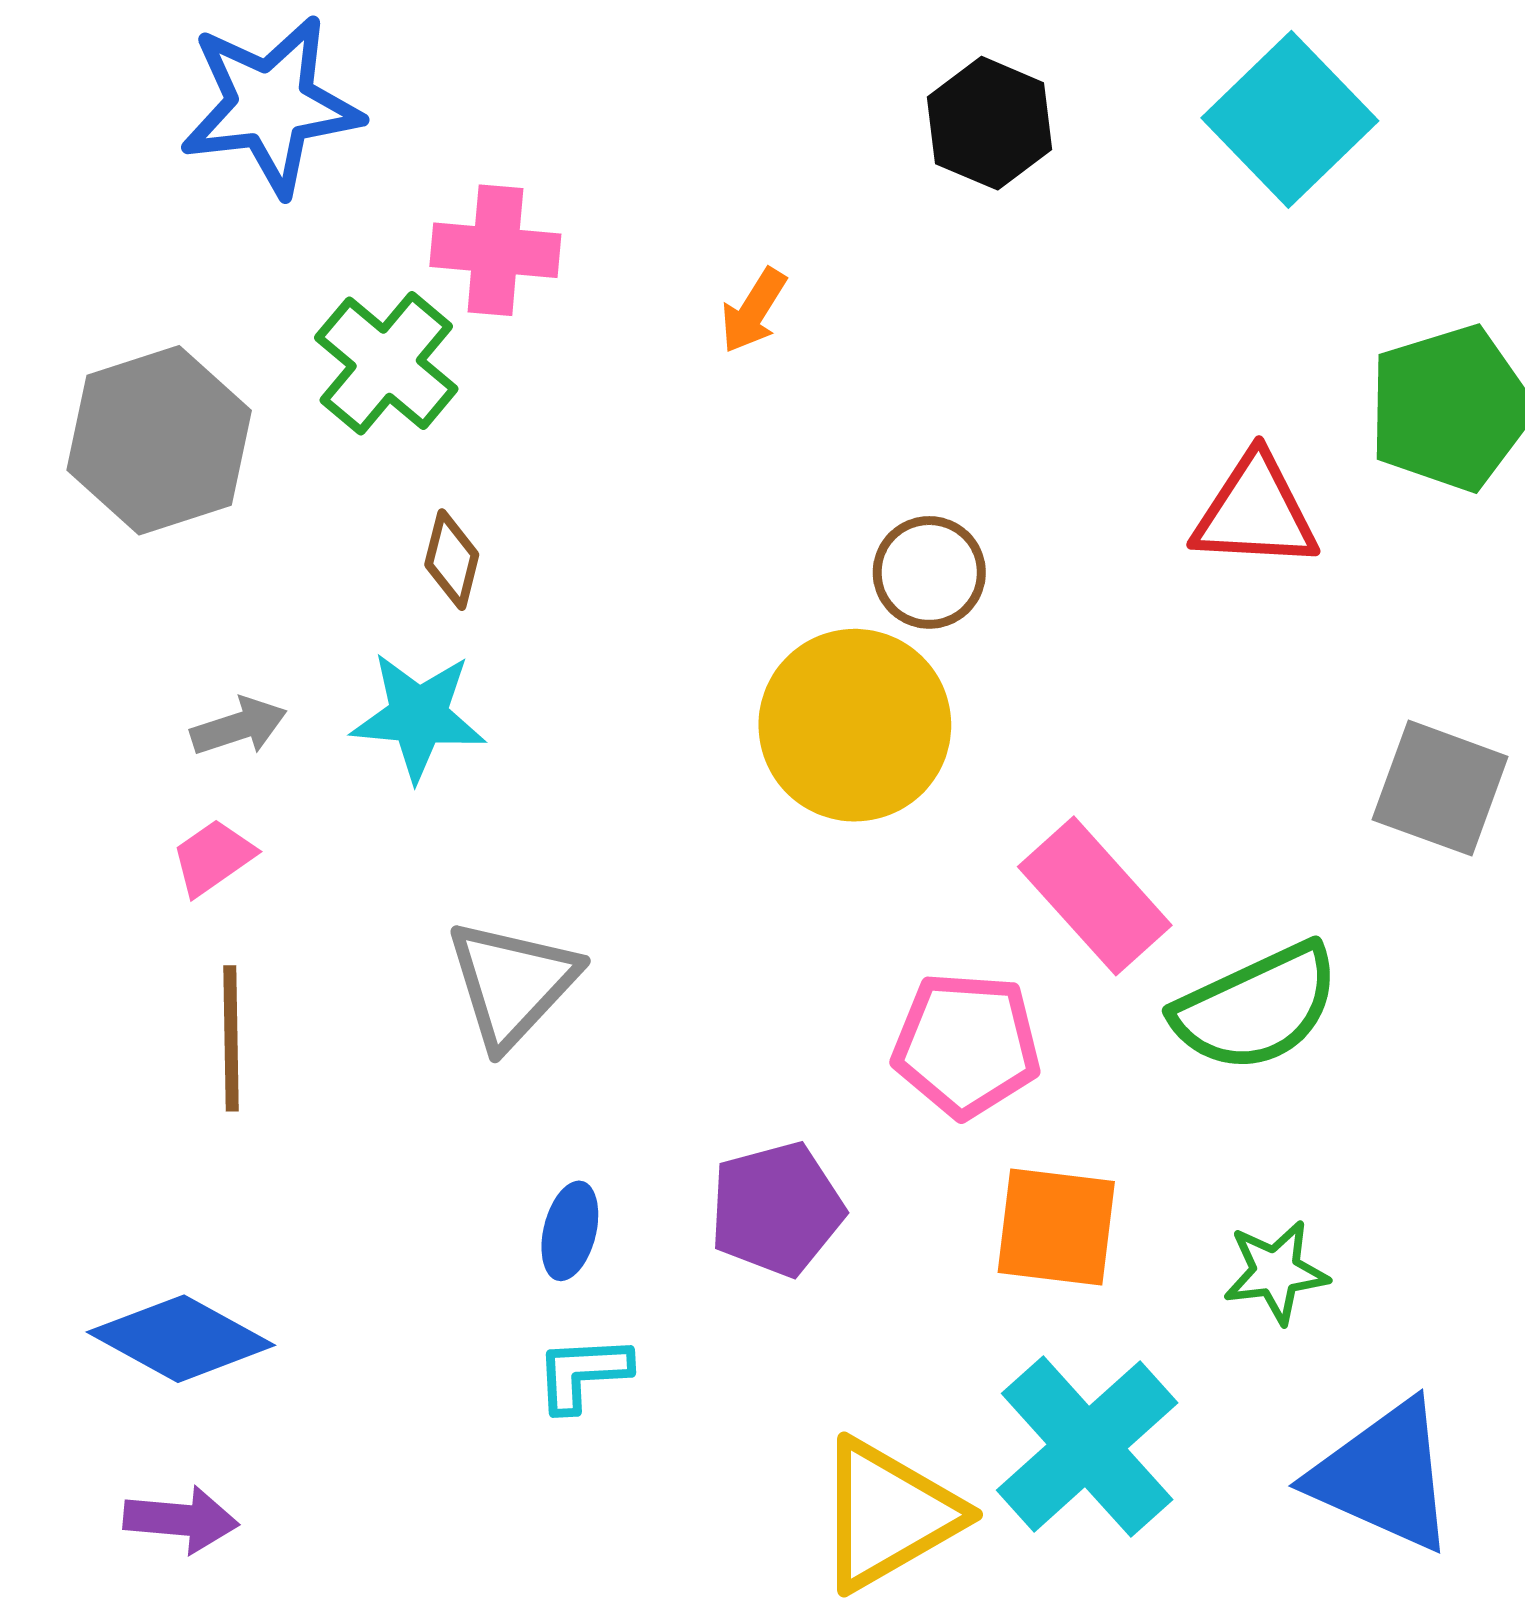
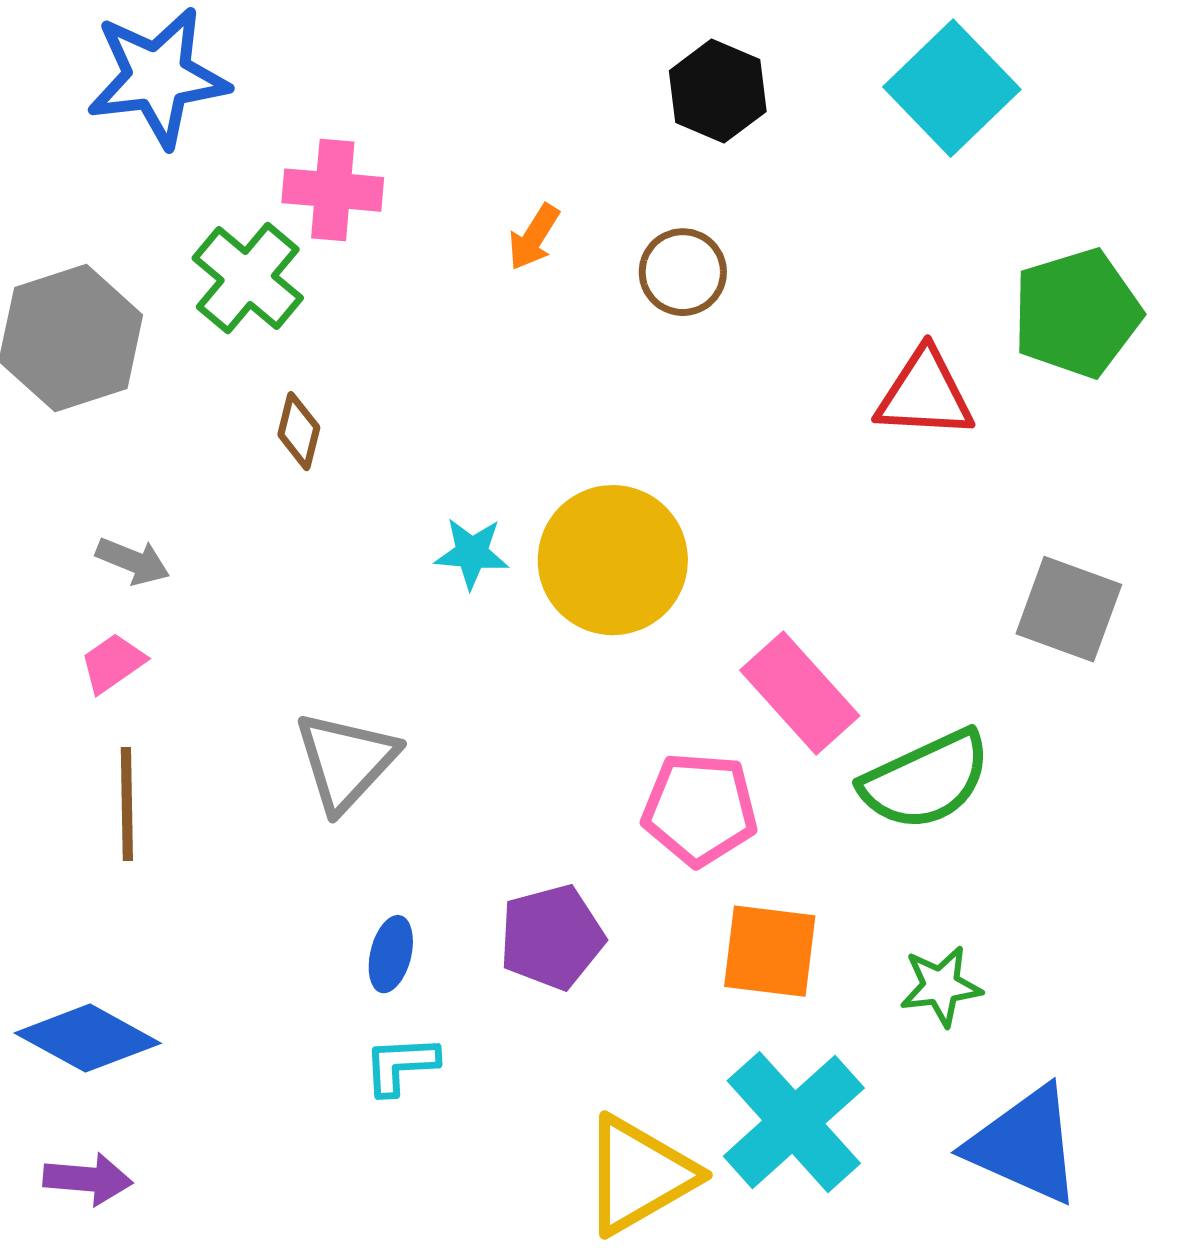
brown circle: (929, 572) -> (683, 272), moved
cyan star: (418, 716) -> (472, 553), moved, size x0.7
gray arrow: (239, 726) -> (133, 561), turned 40

